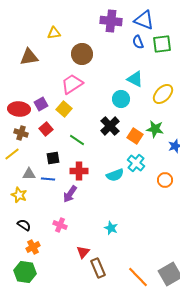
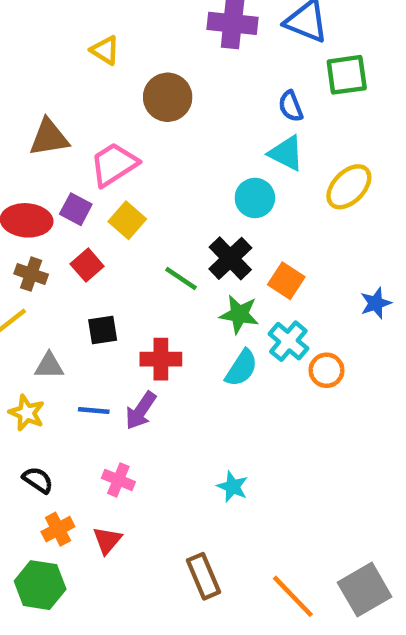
yellow triangle: (54, 33) -> (105, 50), turned 40
blue semicircle: (138, 42) -> (291, 106), moved
brown triangle: (29, 57) -> (49, 138), moved
pink trapezoid: (72, 84) -> (114, 164), moved
purple square: (41, 104) -> (76, 209), turned -32
green star: (155, 129) -> (239, 314), moved
green line: (77, 140) -> (181, 279), moved
cyan semicircle: (115, 175) -> (241, 368), turned -36
blue line: (48, 179) -> (94, 411), moved
orange circle: (165, 180) -> (327, 370), moved
red triangle: (83, 252) -> (107, 540), moved

